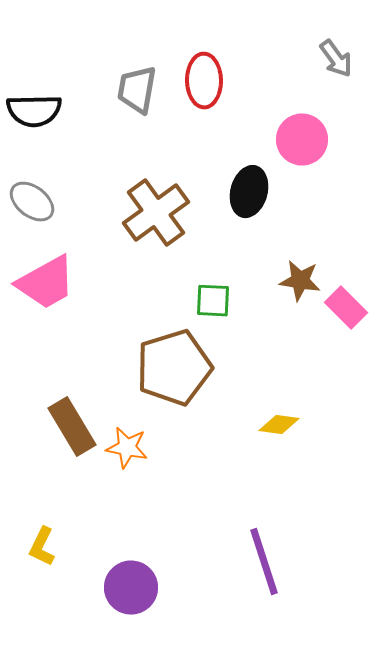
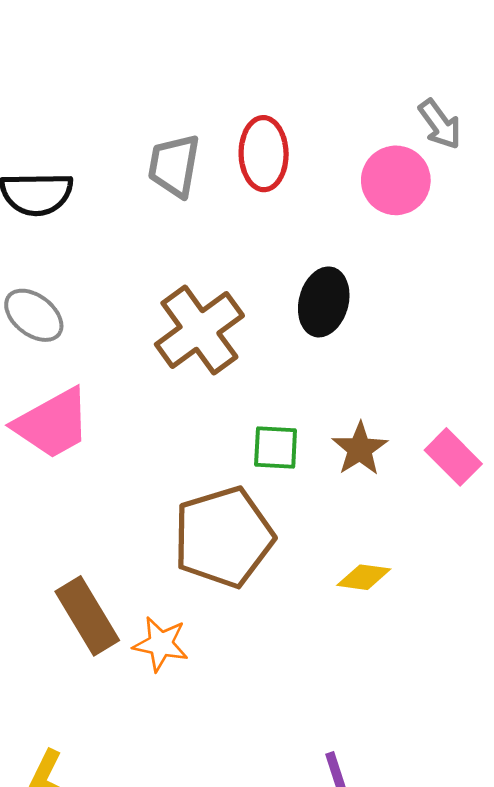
pink circle: (302, 140) -> (396, 180), moved
brown star: (300, 281) -> (360, 449), moved, turned 30
yellow diamond: (279, 425) -> (364, 577), moved

